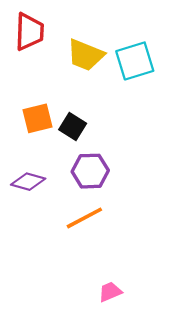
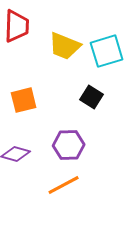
black square: (73, 127) -> (92, 97), moved

